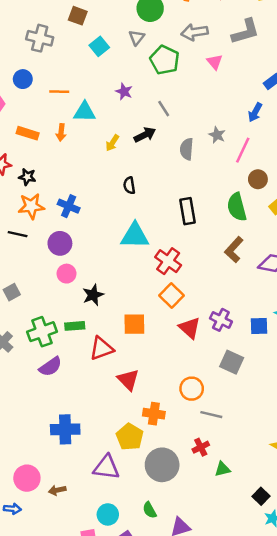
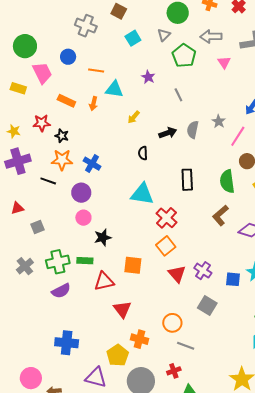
black arrow: (145, 135) -> (168, 133), moved

